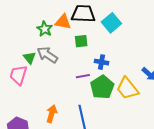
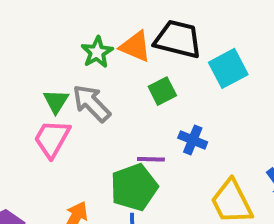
green square: (81, 41) -> (162, 91), turned -32
pink trapezoid: (18, 75) -> (52, 139), moved
green pentagon: (102, 87) -> (134, 187), moved

